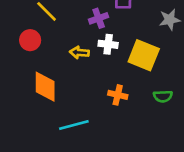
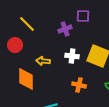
white cross: (108, 44) -> (72, 56), moved
yellow arrow: (79, 52) -> (43, 61), moved

